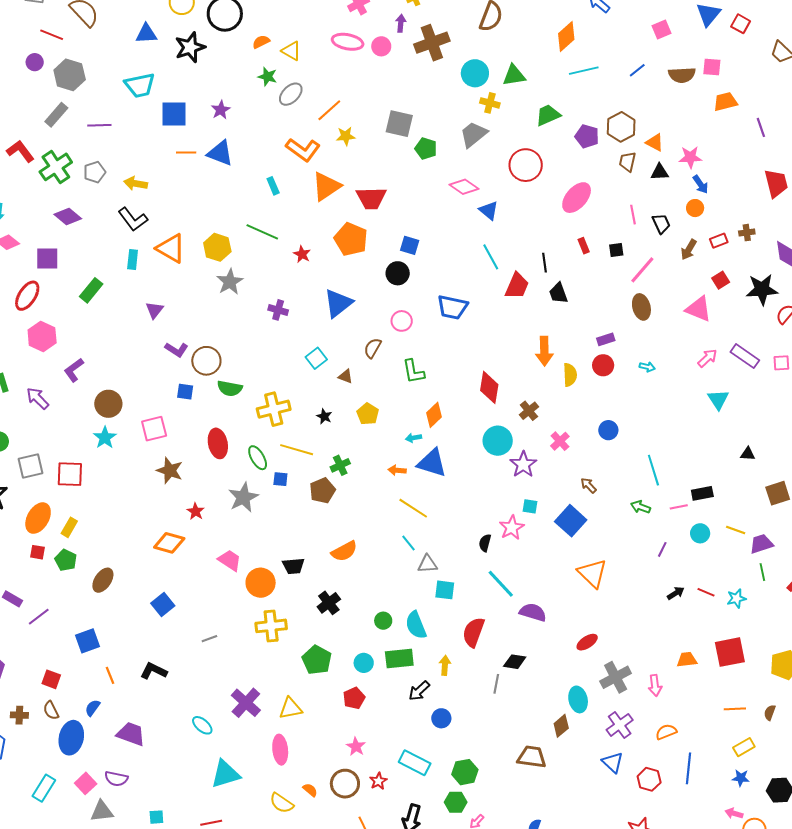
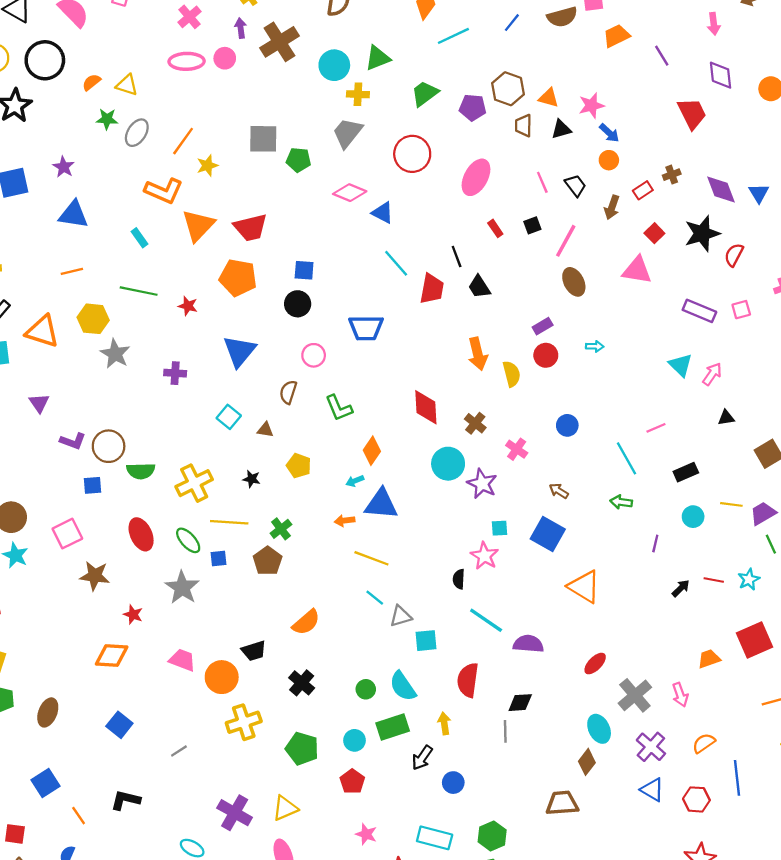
orange line: (186, 153) -> (72, 271), moved
pink arrow: (707, 358) -> (712, 374), moved
pink line: (679, 507) -> (656, 428), moved

